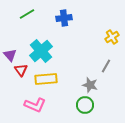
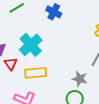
blue cross: (64, 18) -> (54, 12), turned 35

